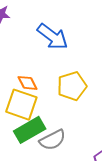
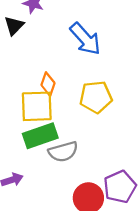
orange diamond: (27, 83) -> (48, 84), turned 35
yellow square: (21, 105) -> (37, 106), turned -32

